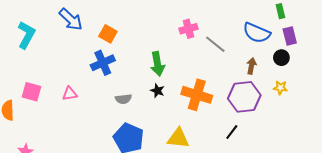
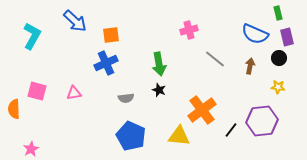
orange square: (108, 34) -> (111, 35), turned -36
gray line: (215, 44) -> (215, 59), moved
orange cross: (197, 95) -> (202, 110), moved, turned 36
purple hexagon: (244, 97) -> (262, 121), moved

